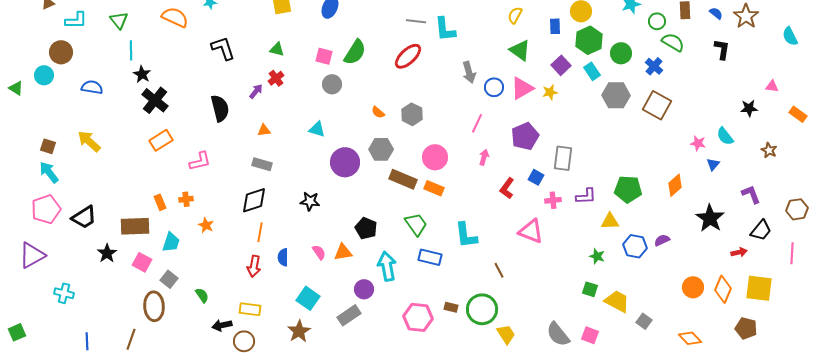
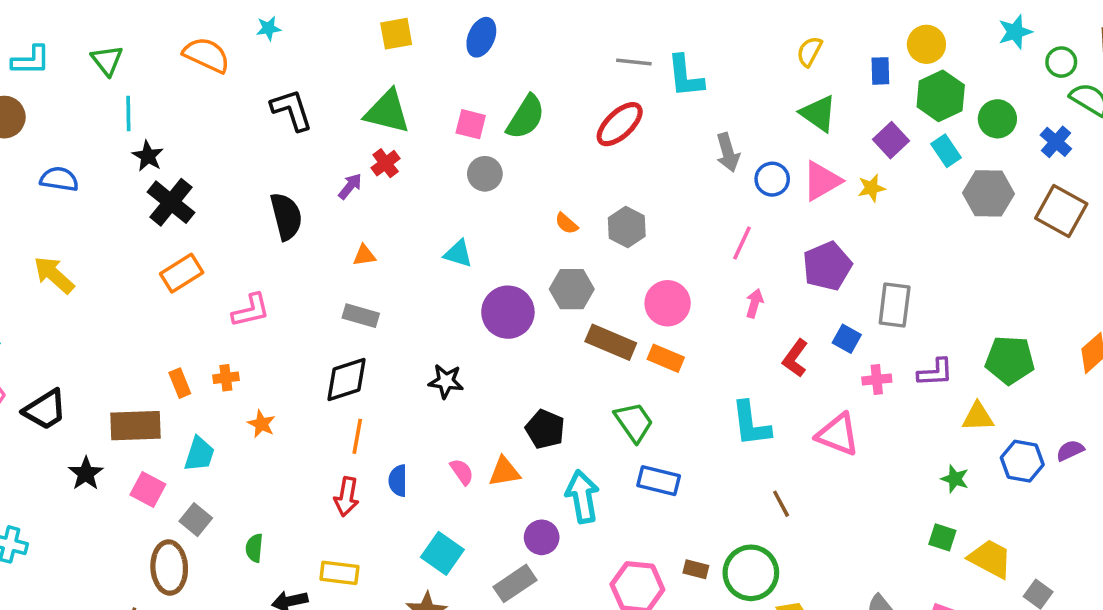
green triangle: (277, 49) -> (387, 112), size x1.8
cyan L-shape: (466, 235) -> (751, 424), moved
green semicircle: (202, 295) -> (254, 548), turned -140

